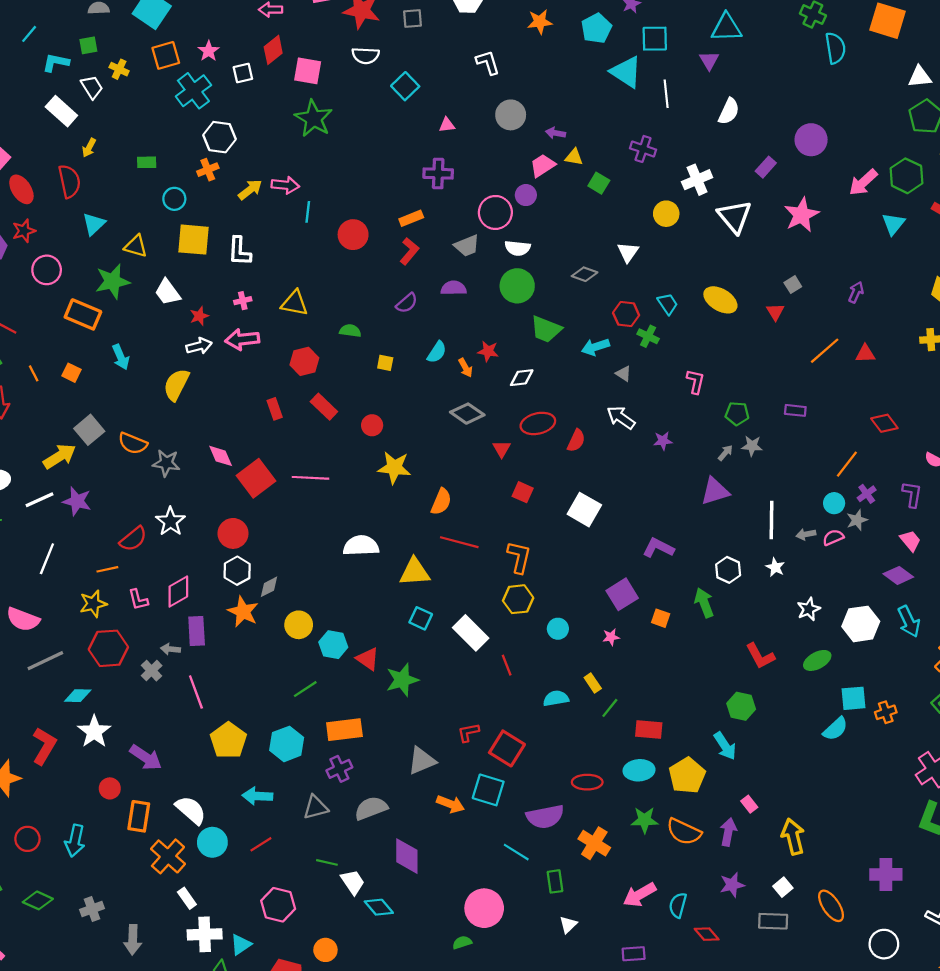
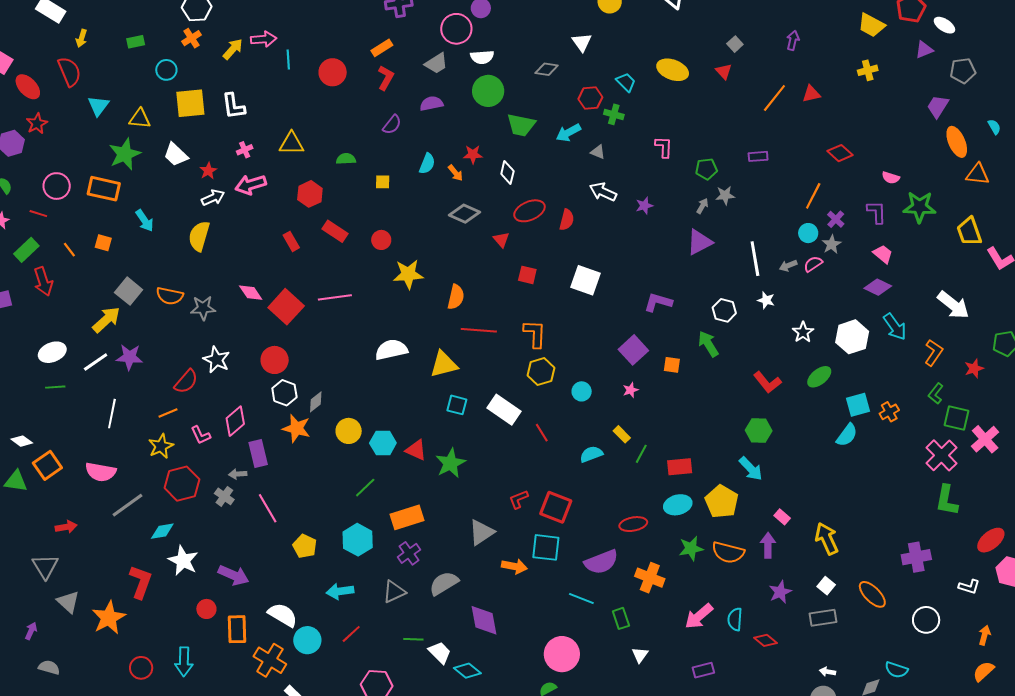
pink circle: (47, 270) -> (57, 186), moved
white diamond: (522, 378) -> (507, 172), turned -60
yellow pentagon: (228, 740) -> (305, 546), size x0.7

